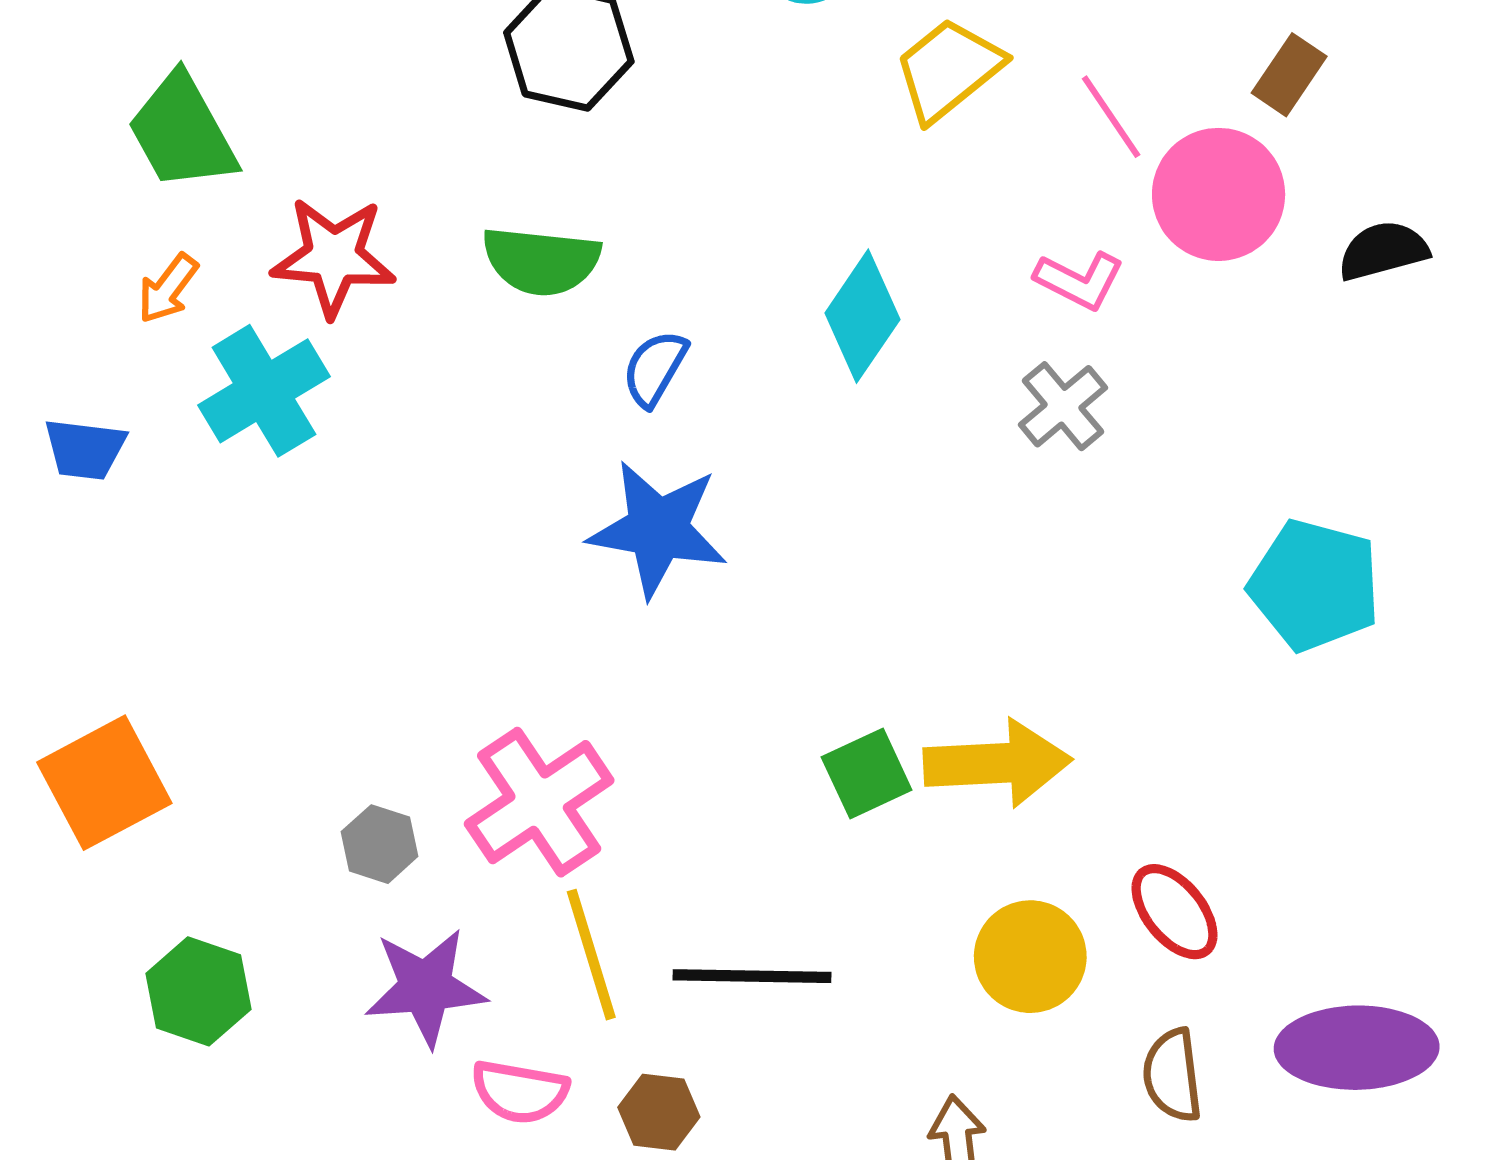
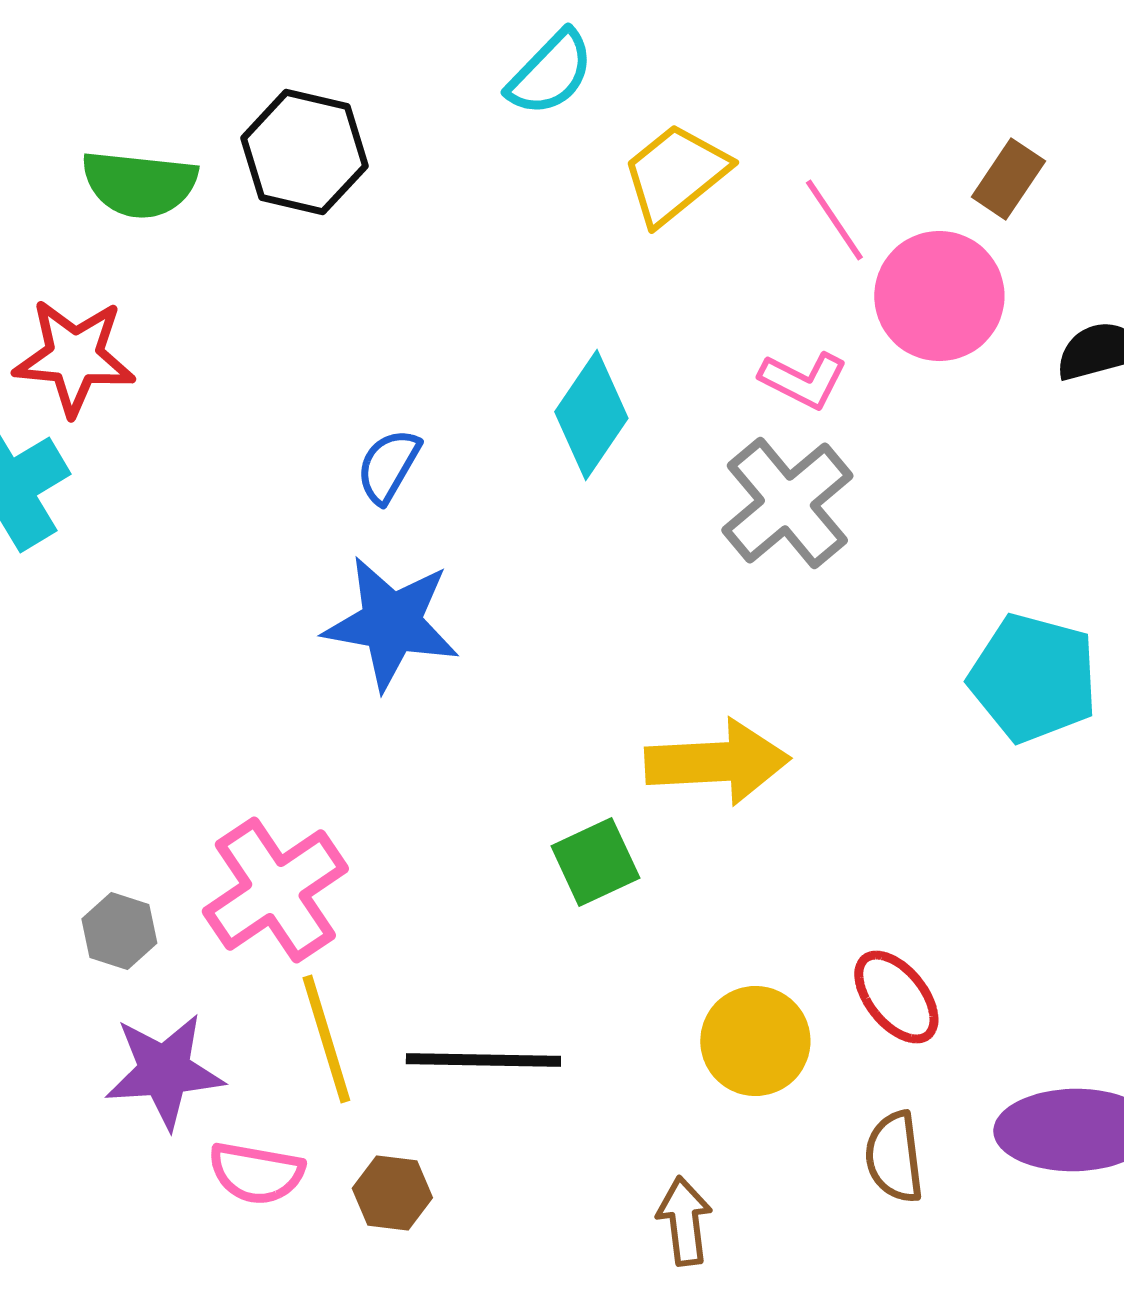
green semicircle: (541, 261) -> (139, 184), moved
gray cross: (1063, 406) -> (787, 503), size x1.5
yellow arrow: (998, 763) -> (717, 762), moved

